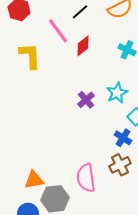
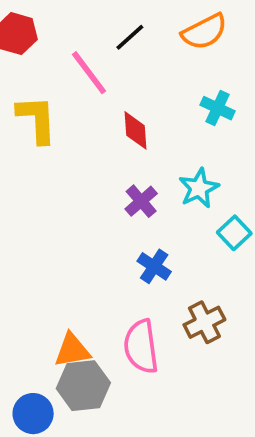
red diamond: (83, 46) -> (136, 130), moved, turned -55
blue cross: (123, 138) -> (154, 266), moved
orange triangle: (34, 180) -> (72, 350), moved

